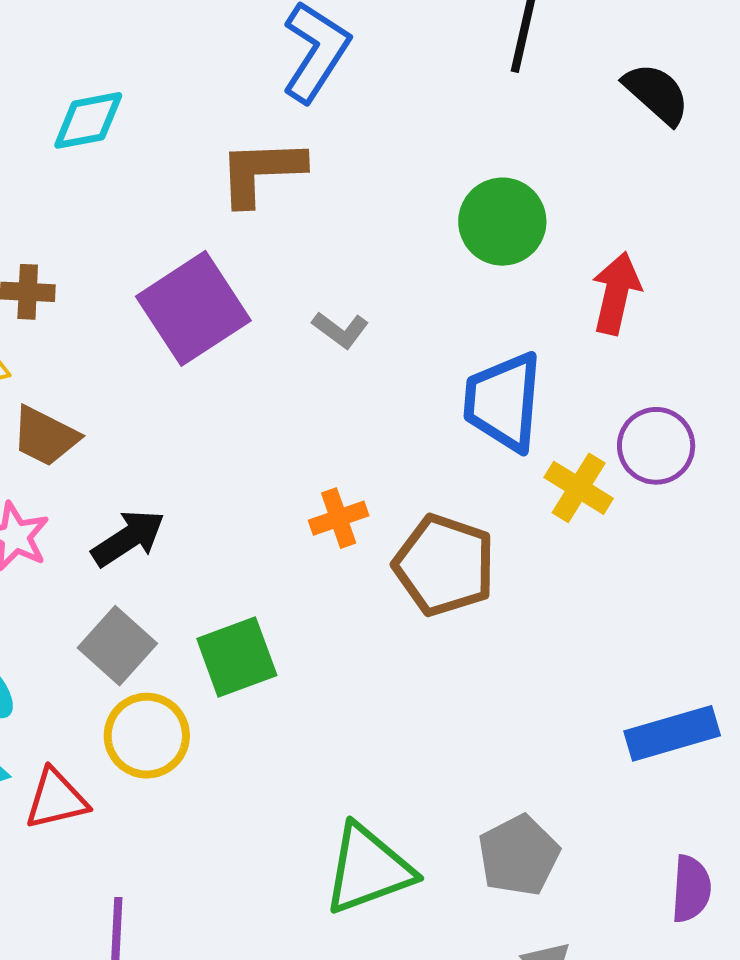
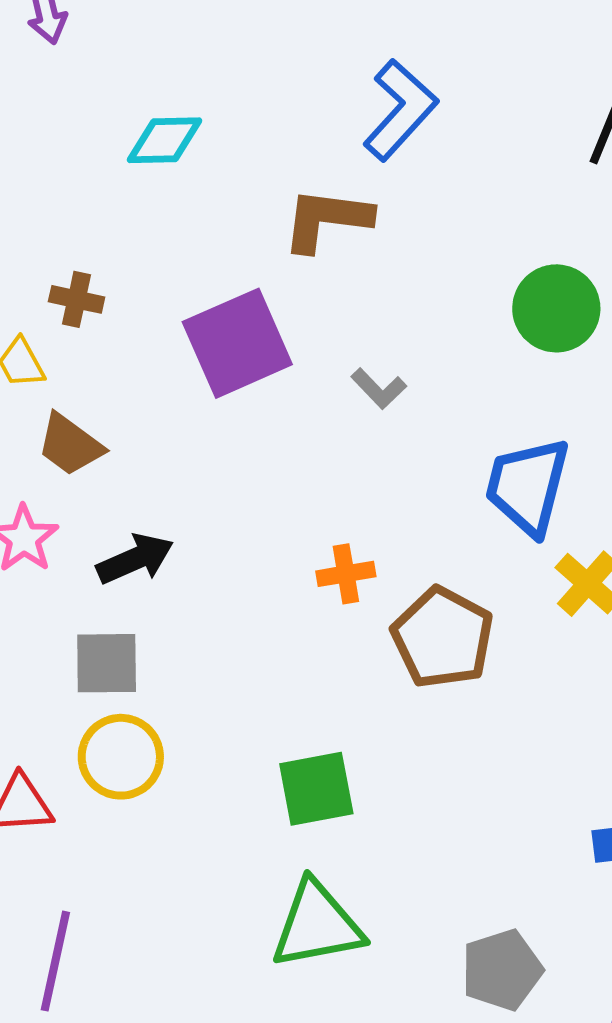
gray square: (117, 646) -> (107, 663), turned 38
green square: (237, 657) -> (316, 789), moved
gray pentagon: (519, 855) -> (502, 970), moved

